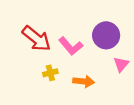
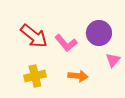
yellow cross: (50, 73) -> (35, 76), moved, size x1.5

